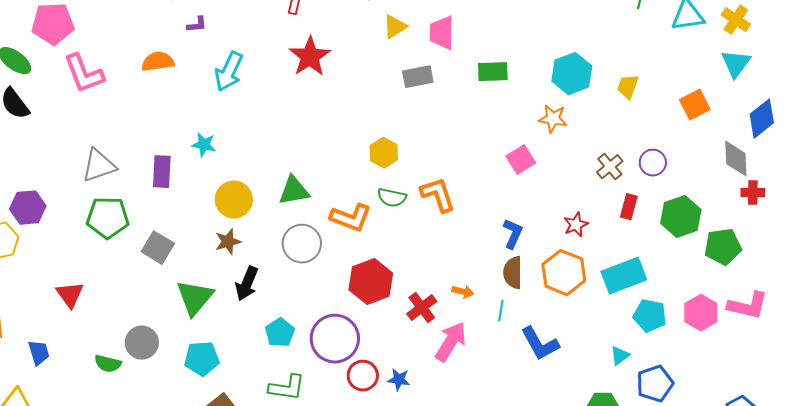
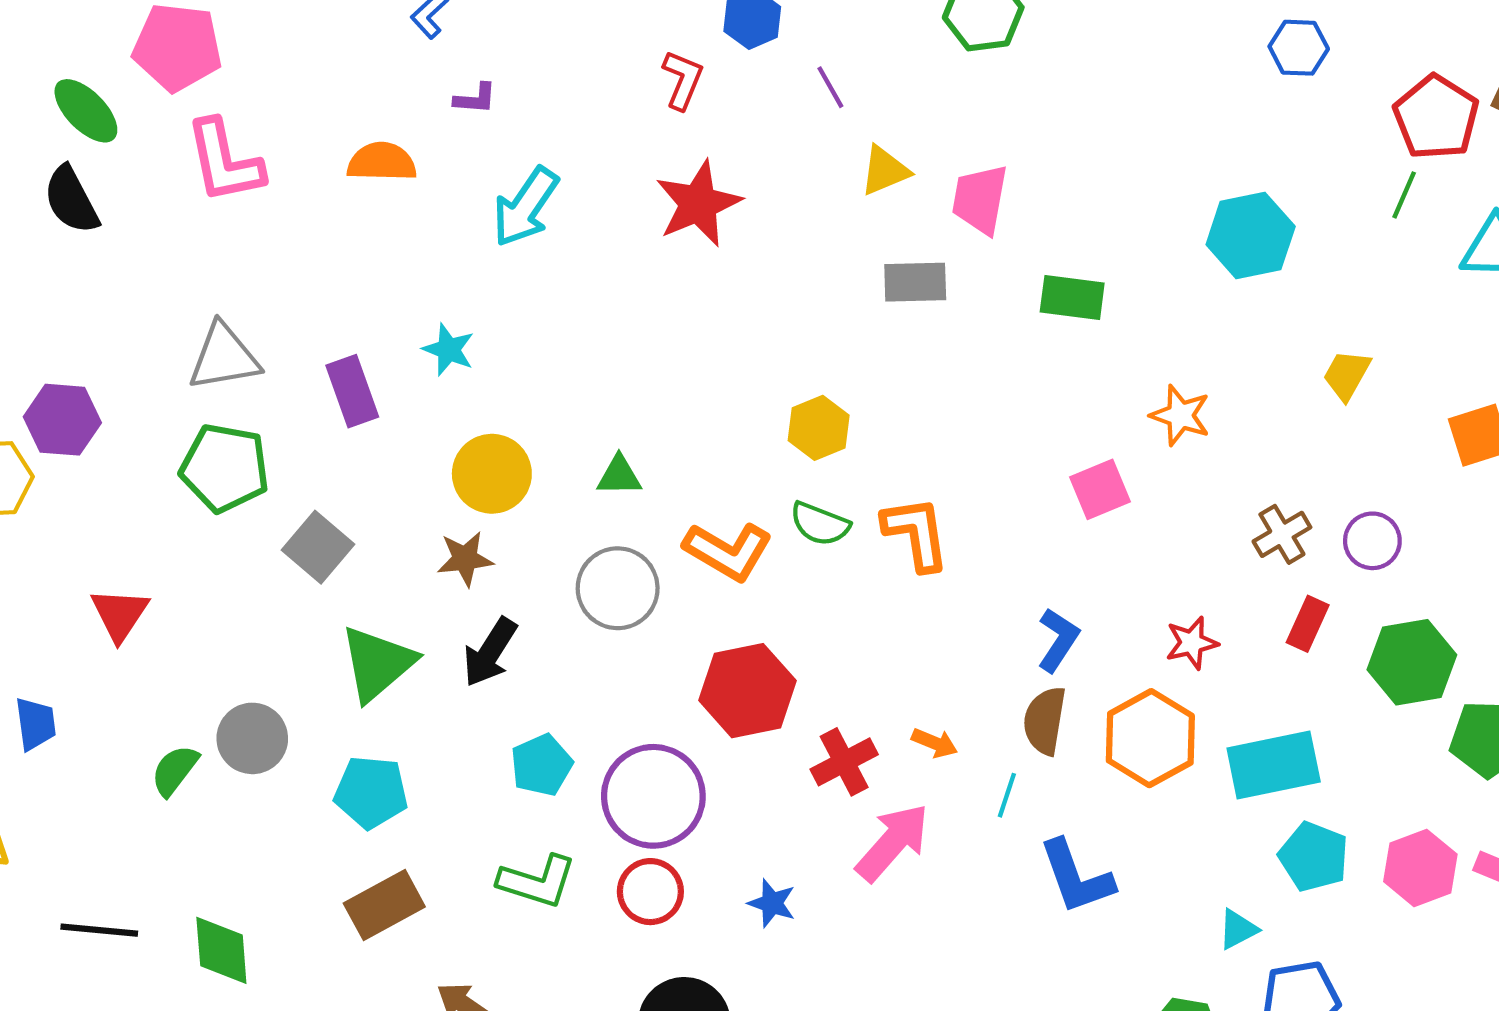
cyan hexagon: (572, 74) -> (1251, 236), moved
purple rectangle: (162, 172) -> (352, 391), turned -32
green triangle: (294, 191) -> (619, 476), size x0.7
green semicircle: (108, 364) -> (175, 770), turned 104
red circle: (363, 376) -> (650, 892), moved

